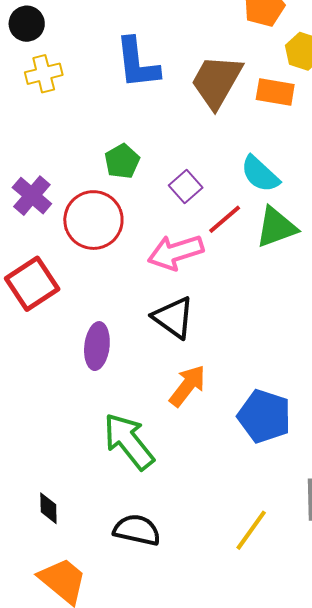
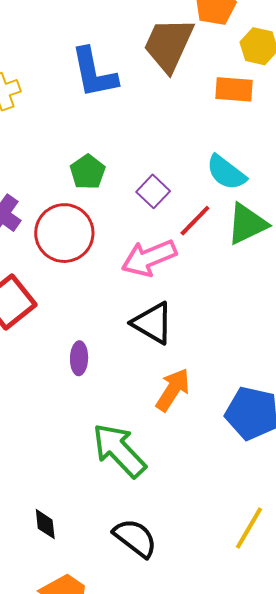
brown trapezoid: (216, 81) -> (169, 45), moved
purple ellipse: (97, 346) -> (79, 358), size x0.7
black semicircle: (137, 530) -> (135, 538), turned 30

